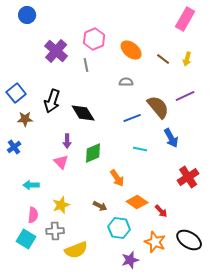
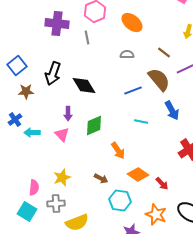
purple cross: (56, 51) -> (57, 24), turned -35
brown line: (163, 59) -> (164, 52), moved
cyan arrow: (31, 185) -> (32, 132), moved

